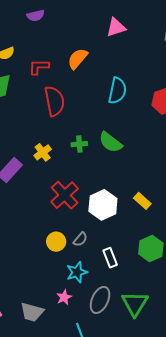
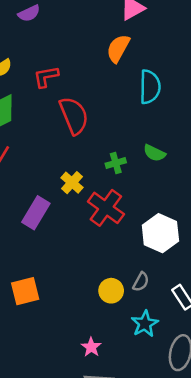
orange semicircle: (78, 59) -> (118, 48), moved
green semicircle: (111, 142) -> (154, 153), size x0.7
red cross: (65, 195) -> (106, 208), moved
pink star: (64, 297) -> (91, 347), moved

